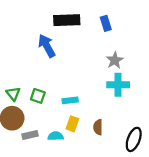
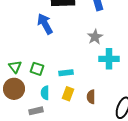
gray star: (115, 60) -> (95, 37), moved
gray rectangle: (30, 135) -> (36, 111), moved
cyan semicircle: (56, 136) -> (45, 93), moved, turned -88

